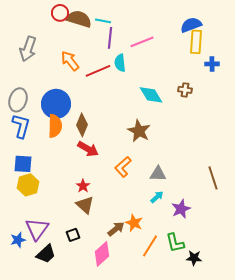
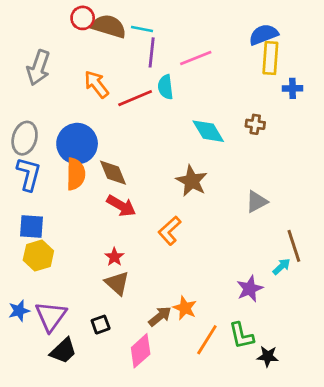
brown diamond: (82, 125) -> (113, 173), turned -45
gray triangle: (158, 174) -> (257, 202), moved, turned -30
cyan arrow: (157, 197) -> (281, 267), moved
blue star: (18, 240) -> (19, 311), moved

